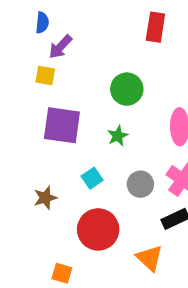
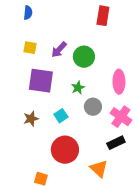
purple arrow: (60, 47) -> (59, 50), moved
gray circle: (140, 184) -> (93, 107), moved
brown star: (45, 198) -> (31, 119), moved

